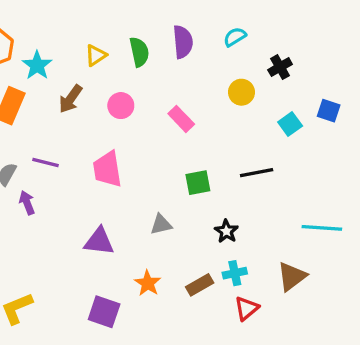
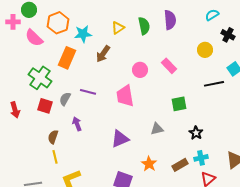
cyan semicircle: (235, 37) -> (212, 15), moved
cyan star: (37, 65) -> (83, 34), turned 30
black cross: (280, 67) -> (228, 35), turned -32
pink circle: (121, 106) -> (140, 70), moved
black line: (257, 173) -> (214, 84), moved
purple arrow: (27, 203) -> (77, 124), moved
purple triangle: (99, 241) -> (120, 139), turned -30

